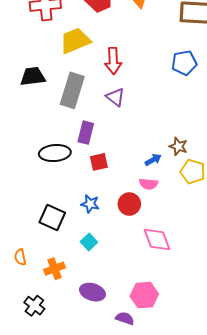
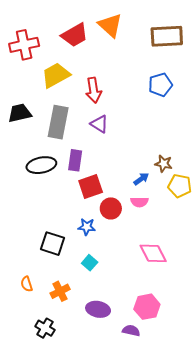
black ellipse: (55, 153) -> (41, 165), moved
red square: (99, 162) -> (91, 187), size x1.4
red circle: (129, 204) -> (111, 208), moved

